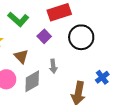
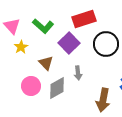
purple square: (44, 36) -> (69, 43), size x1.5

